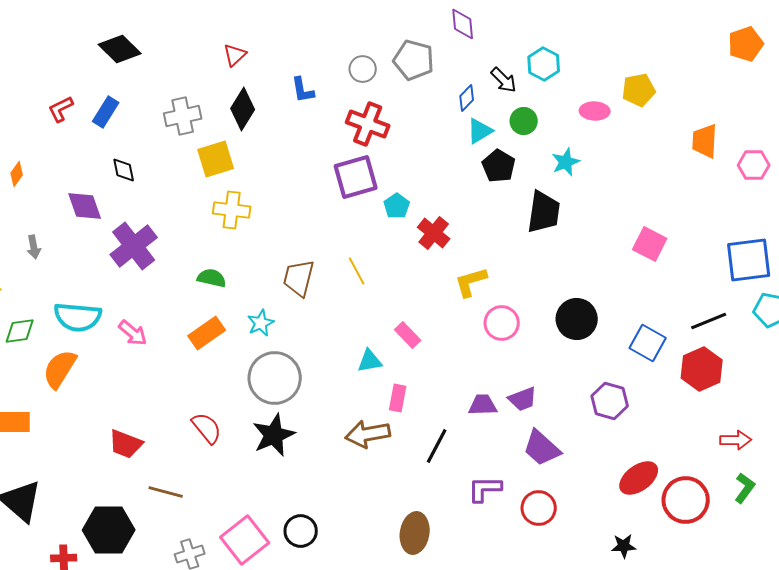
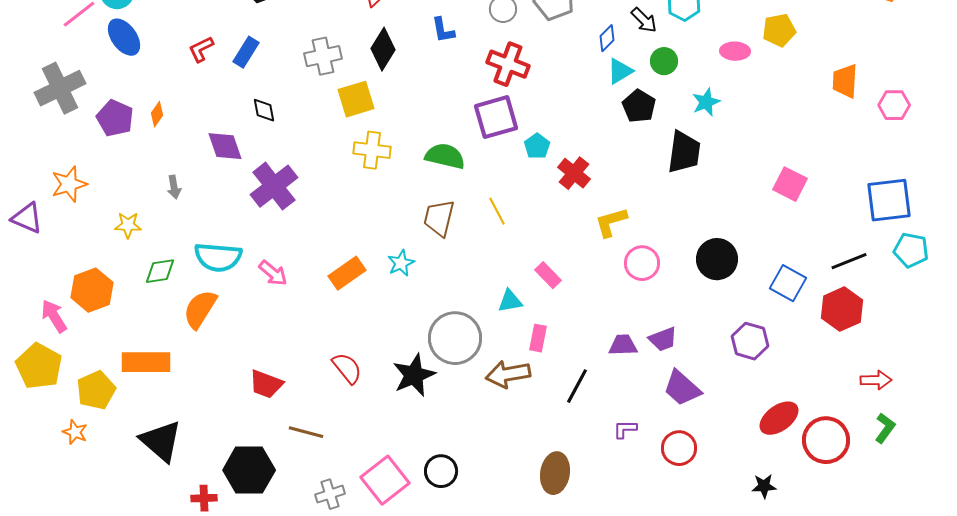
green semicircle: (212, 278) -> (445, 156), moved, size x1.4
gray circle: (275, 378) -> (455, 338), moved
purple L-shape: (485, 489) -> (625, 429), size x0.7

